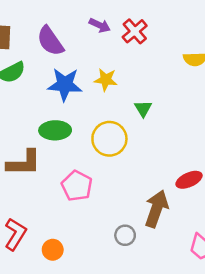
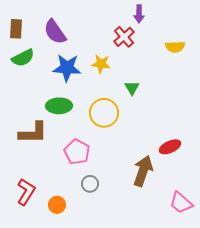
purple arrow: (100, 25) -> (139, 14), moved, turned 66
red cross: (135, 31) -> (124, 37), moved
gray circle: (125, 235) -> (90, 184), moved

